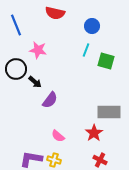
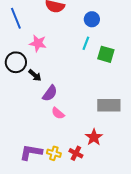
red star: (94, 133) -> (94, 137), moved
pink semicircle: (58, 136) -> (58, 113), moved
red cross: (100, 160) -> (76, 153), moved

